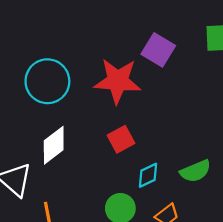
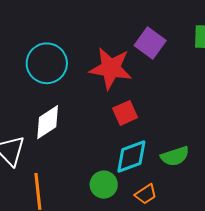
red square: (121, 139) -> (125, 113), moved
cyan diamond: (148, 175) -> (131, 156), size x1.5

